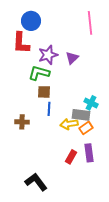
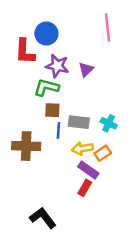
blue circle: (31, 21) -> (46, 34), moved
purple star: (48, 55) -> (57, 66), turned 30
gray rectangle: (81, 115) -> (79, 122), moved
brown cross: (22, 122) -> (26, 146), size x1.6
purple rectangle: (89, 153) -> (88, 170), moved, turned -48

